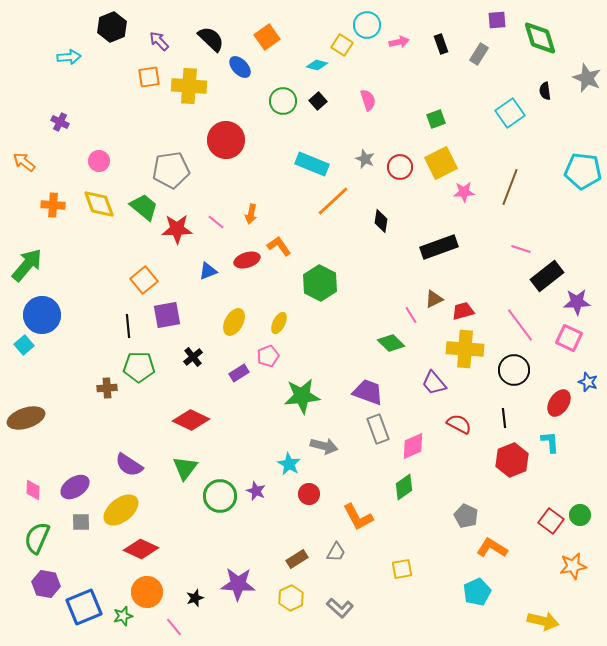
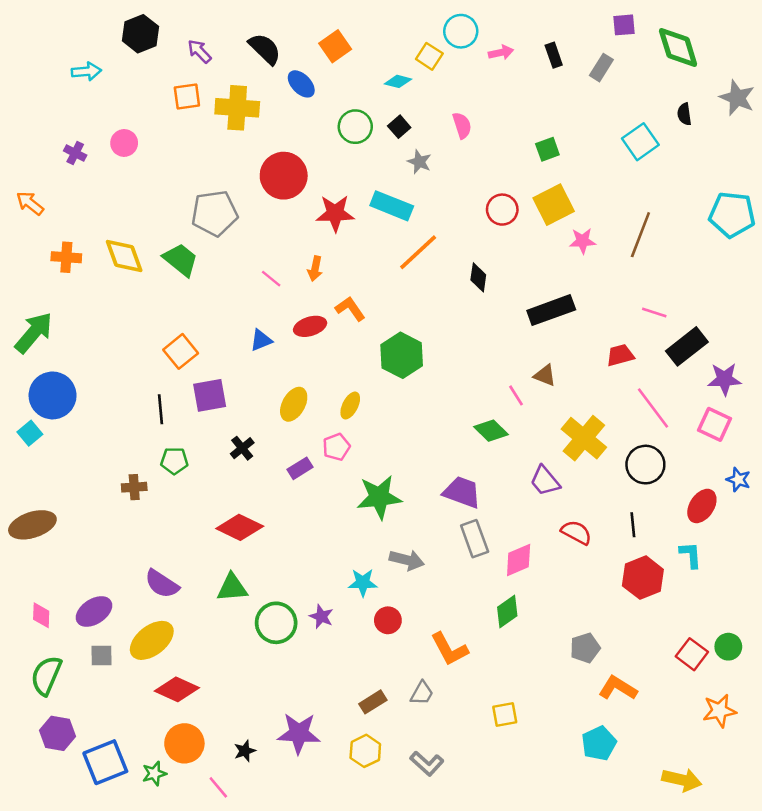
gray star: (365, 159) -> (419, 162), moved
pink circle: (99, 161) -> (124, 143), moved
red star: (177, 229) -> (335, 213), moved
brown triangle: (434, 299) -> (545, 375), turned 48
red trapezoid: (463, 311) -> (620, 355), moved
yellow cross: (465, 349) -> (584, 438), turned 36
green pentagon: (139, 367) -> (174, 461), size x0.7
cyan star: (289, 464) -> (363, 583), turned -30
green triangle: (185, 468) -> (232, 588), turned 48
gray pentagon: (466, 516) -> (585, 648), turned 30

